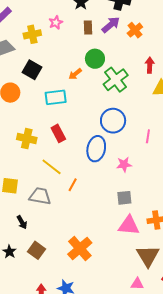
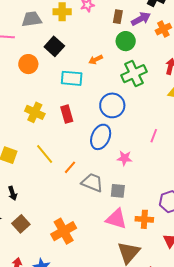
green circle: (95, 59) -> (126, 41), moved
blue circle: (113, 121) -> (112, 105), moved
yellow line: (52, 167) -> (45, 154), moved
gray trapezoid: (40, 196) -> (92, 183), moved

